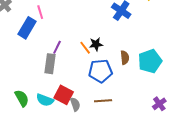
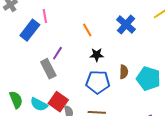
orange line: (85, 48) -> (87, 30), moved
cyan pentagon: (150, 61) -> (149, 79), turned 30
gray rectangle: (50, 64) -> (48, 69), turned -42

